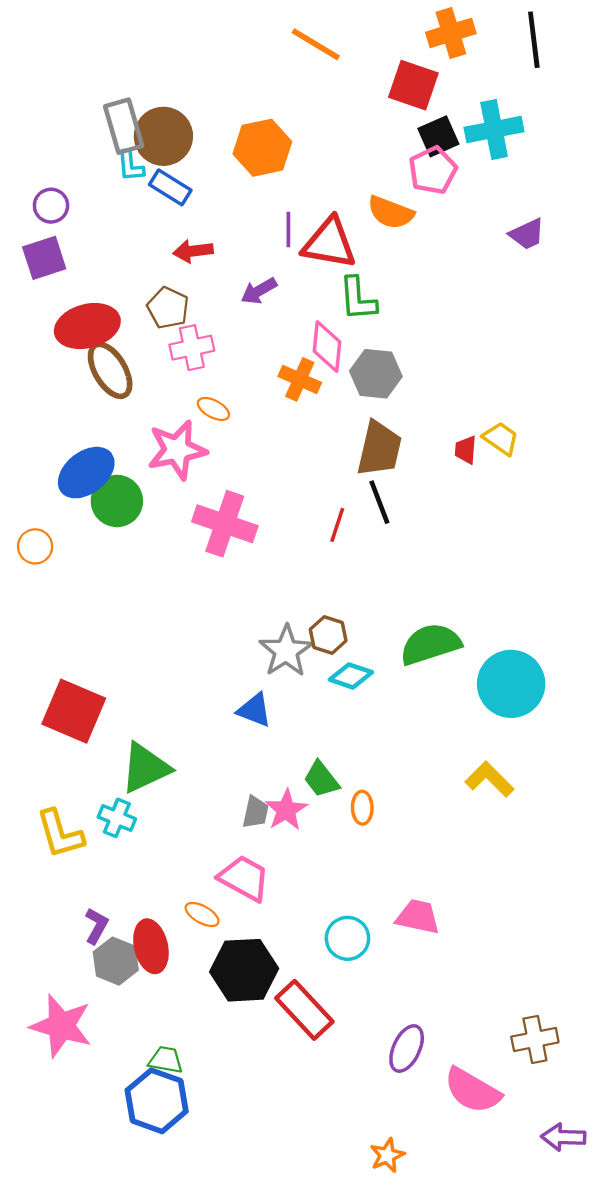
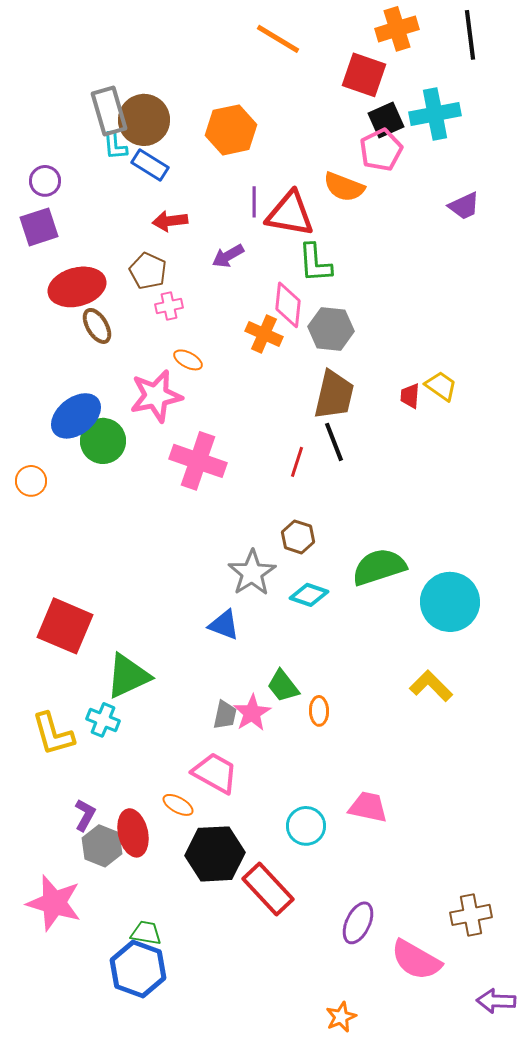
pink cross: (192, 348) -> (169, 306), size x0.7
brown ellipse: (110, 370) -> (97, 326), size x0.7
brown hexagon: (328, 635) -> (298, 537), moved

